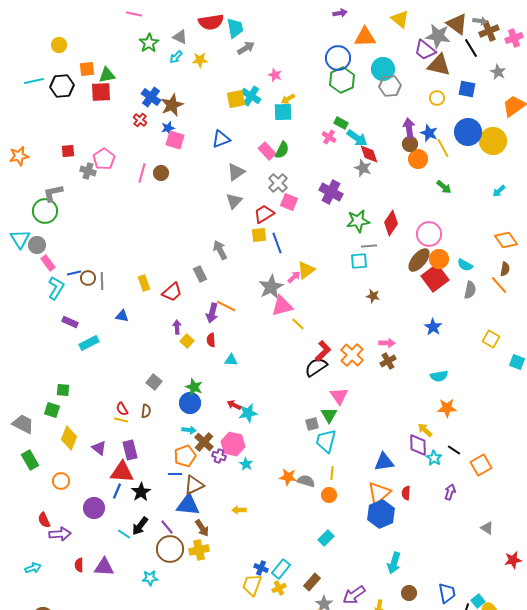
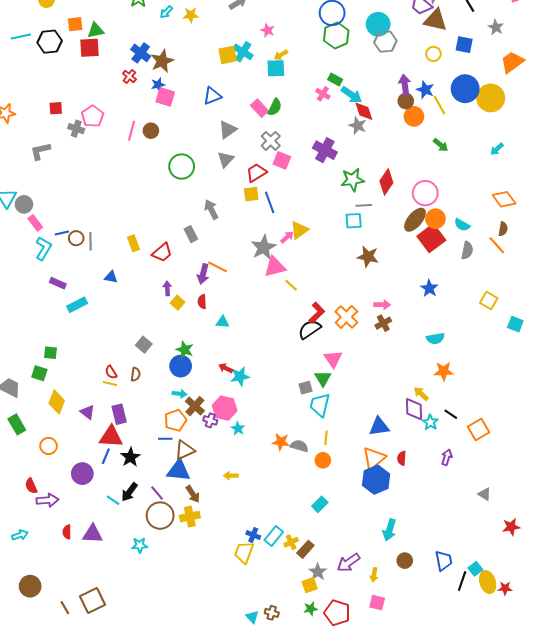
green circle: (45, 211) -> (182, 167), moved
brown star: (373, 296) -> (368, 257), size x1.5
yellow cross: (279, 588) -> (291, 542), moved

